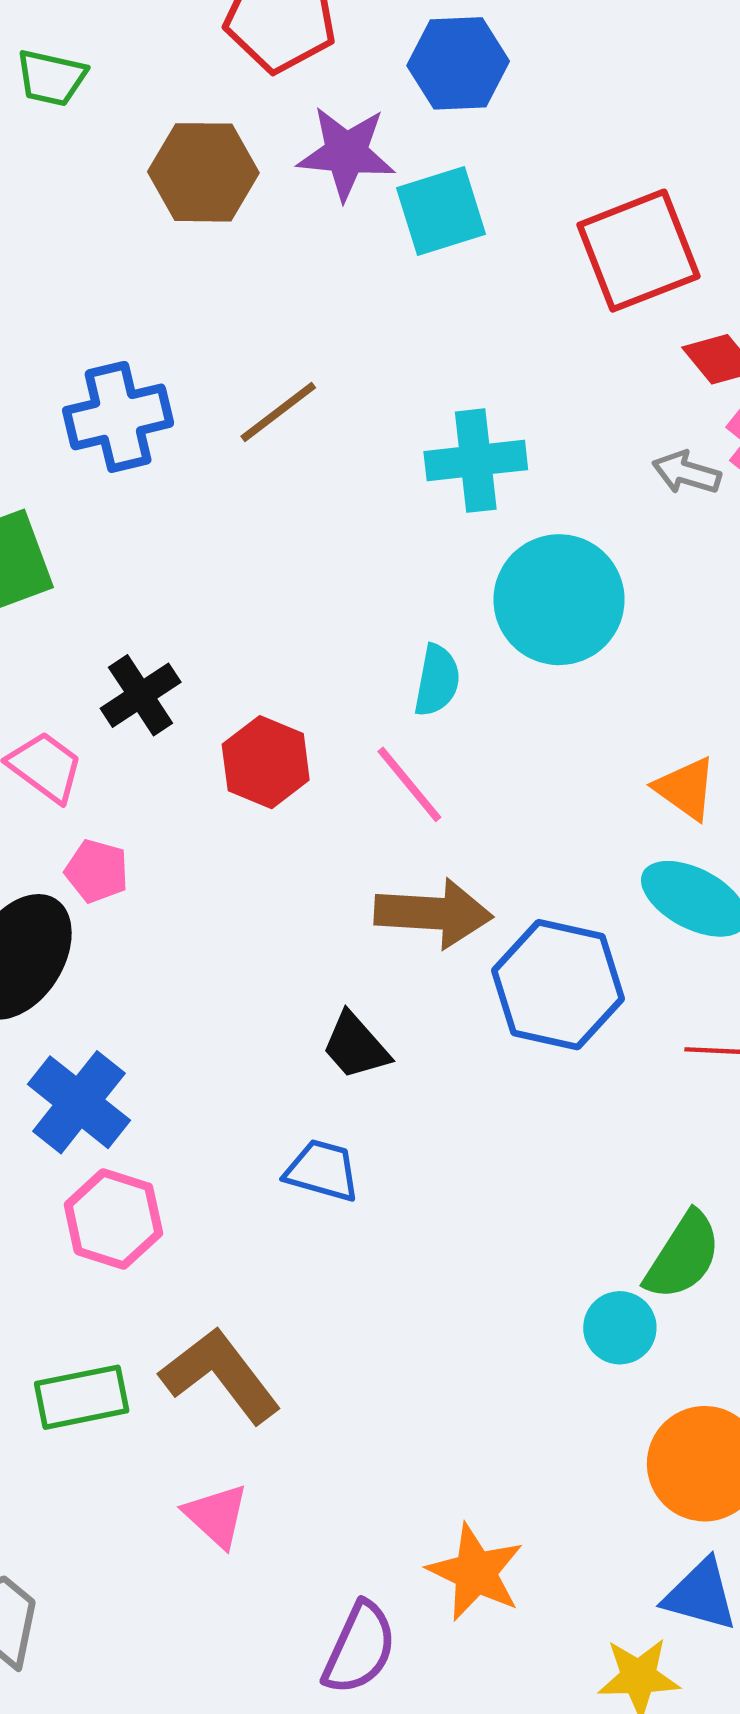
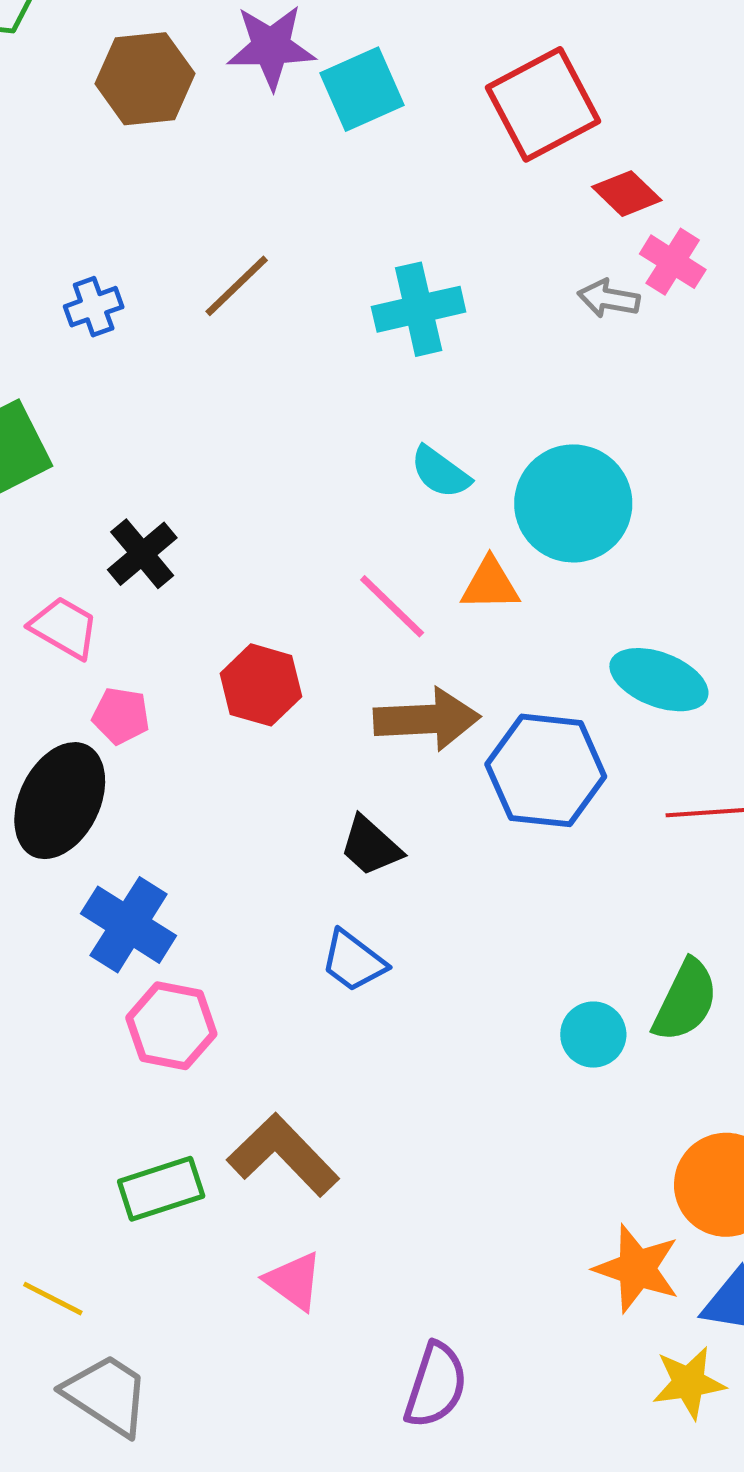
blue cross: (118, 417) -> (94, 307), size x0.6
cyan circle: (559, 600) -> (573, 503), moved
cyan semicircle: (437, 680) -> (440, 472), moved, turned 122
red hexagon: (266, 762) -> (261, 685), moved
orange triangle: (686, 788) -> (490, 584), moved, turned -30
blue trapezoid: (322, 1171) -> (353, 961), turned -152
cyan circle: (620, 1328) -> (593, 1035), moved
orange star: (476, 1572) -> (637, 1269), moved

